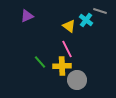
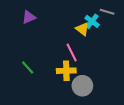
yellow triangle: (69, 26) -> (82, 29), moved
green line: (40, 62) -> (28, 68), moved

